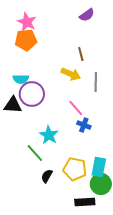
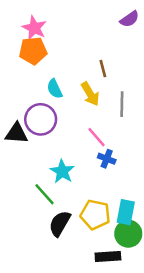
purple semicircle: (87, 15) -> (130, 19), moved
yellow arrow: (71, 74) -> (90, 94), turned 36
cyan semicircle: (21, 79) -> (55, 89), moved, turned 63
black semicircle: (47, 176) -> (60, 223), size x1.5

